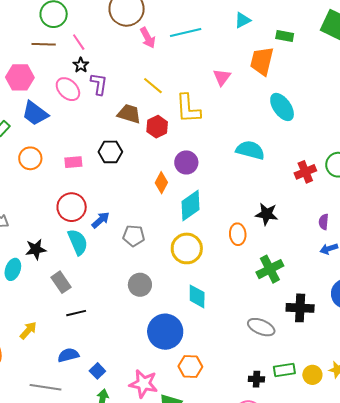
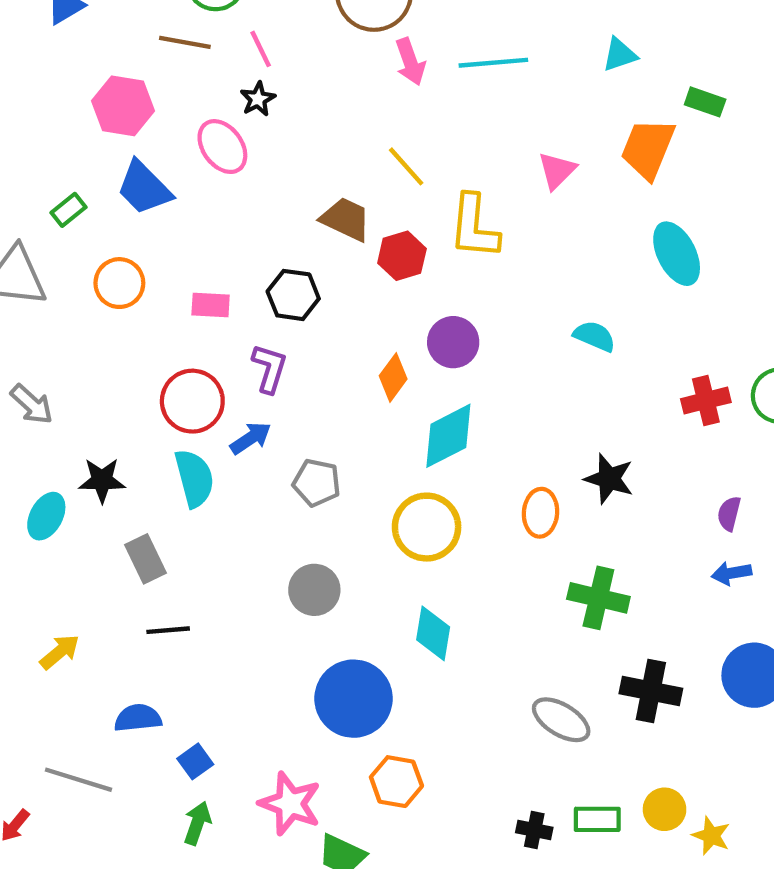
purple L-shape: (99, 84) -> (269, 368), moved
cyan semicircle: (250, 150) -> (594, 336), size x0.7
green cross: (270, 269) -> (598, 598), turned 32
yellow circle: (312, 375) -> (665, 809), moved

